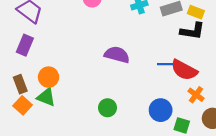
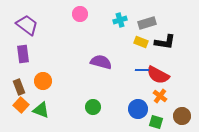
yellow rectangle: (196, 12) -> (141, 42), moved
purple rectangle: (25, 45) -> (23, 54), turned -30
orange cross: (196, 95) -> (160, 96), moved
green triangle: (46, 97) -> (41, 110), moved

